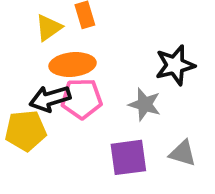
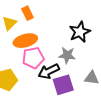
black arrow: (50, 99) -> (49, 71), moved

